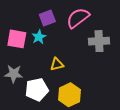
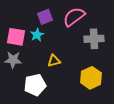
gray star: (14, 74) -> (13, 60), moved
yellow hexagon: (69, 95) -> (91, 78), moved

